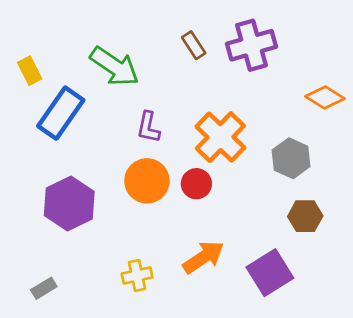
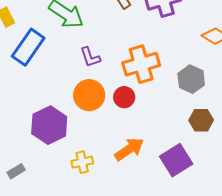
purple L-shape: (148, 127) -> (90, 57), turned -30
orange cross: (220, 137) -> (141, 64), turned 30
purple hexagon: (69, 203) -> (49, 125), moved

